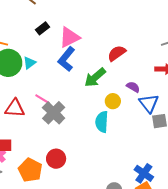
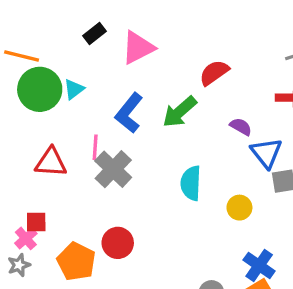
blue L-shape: (66, 59) -> (129, 113), moved
pink line: (42, 99) -> (95, 147), turned 63
yellow circle: (113, 101) -> (239, 208), moved

